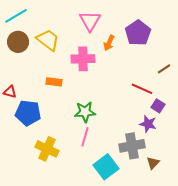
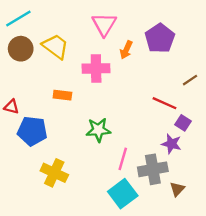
pink line: (85, 137) -> (123, 159), moved

